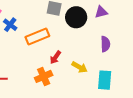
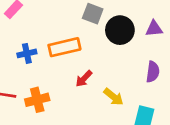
blue cross: (10, 25) -> (27, 53), moved, turned 32
orange cross: (44, 76) -> (37, 100), moved

